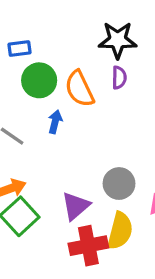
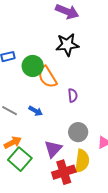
purple semicircle: (119, 78) -> (73, 95), moved
green circle: (39, 80) -> (33, 66), moved
blue arrow: (55, 122) -> (36, 111), moved, turned 112

